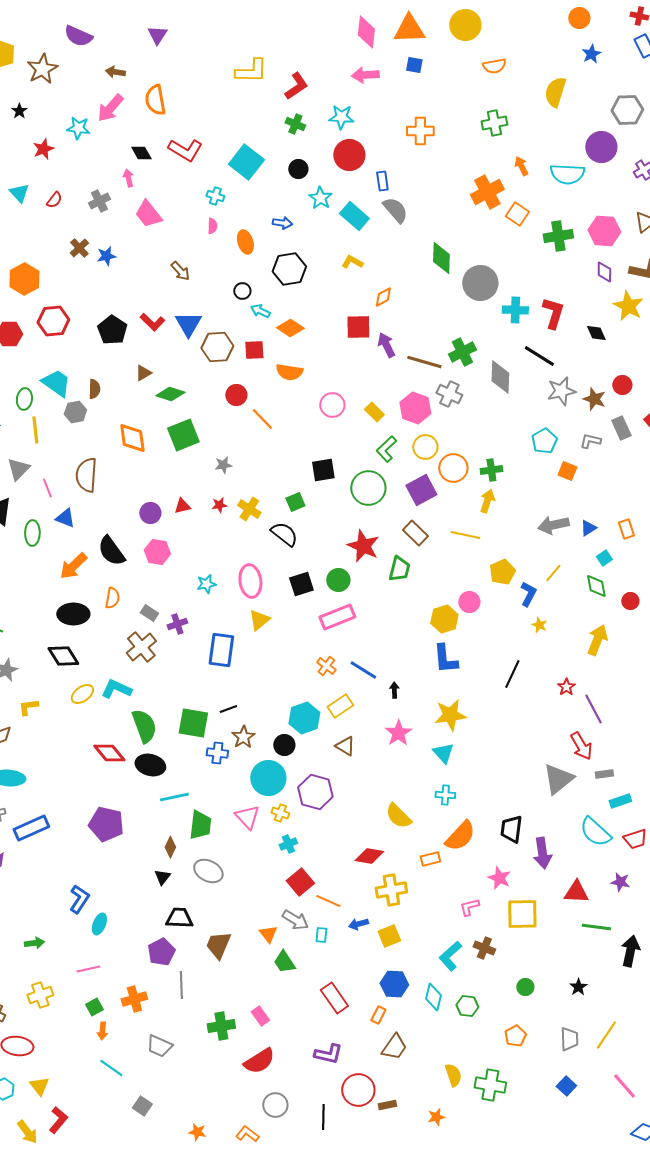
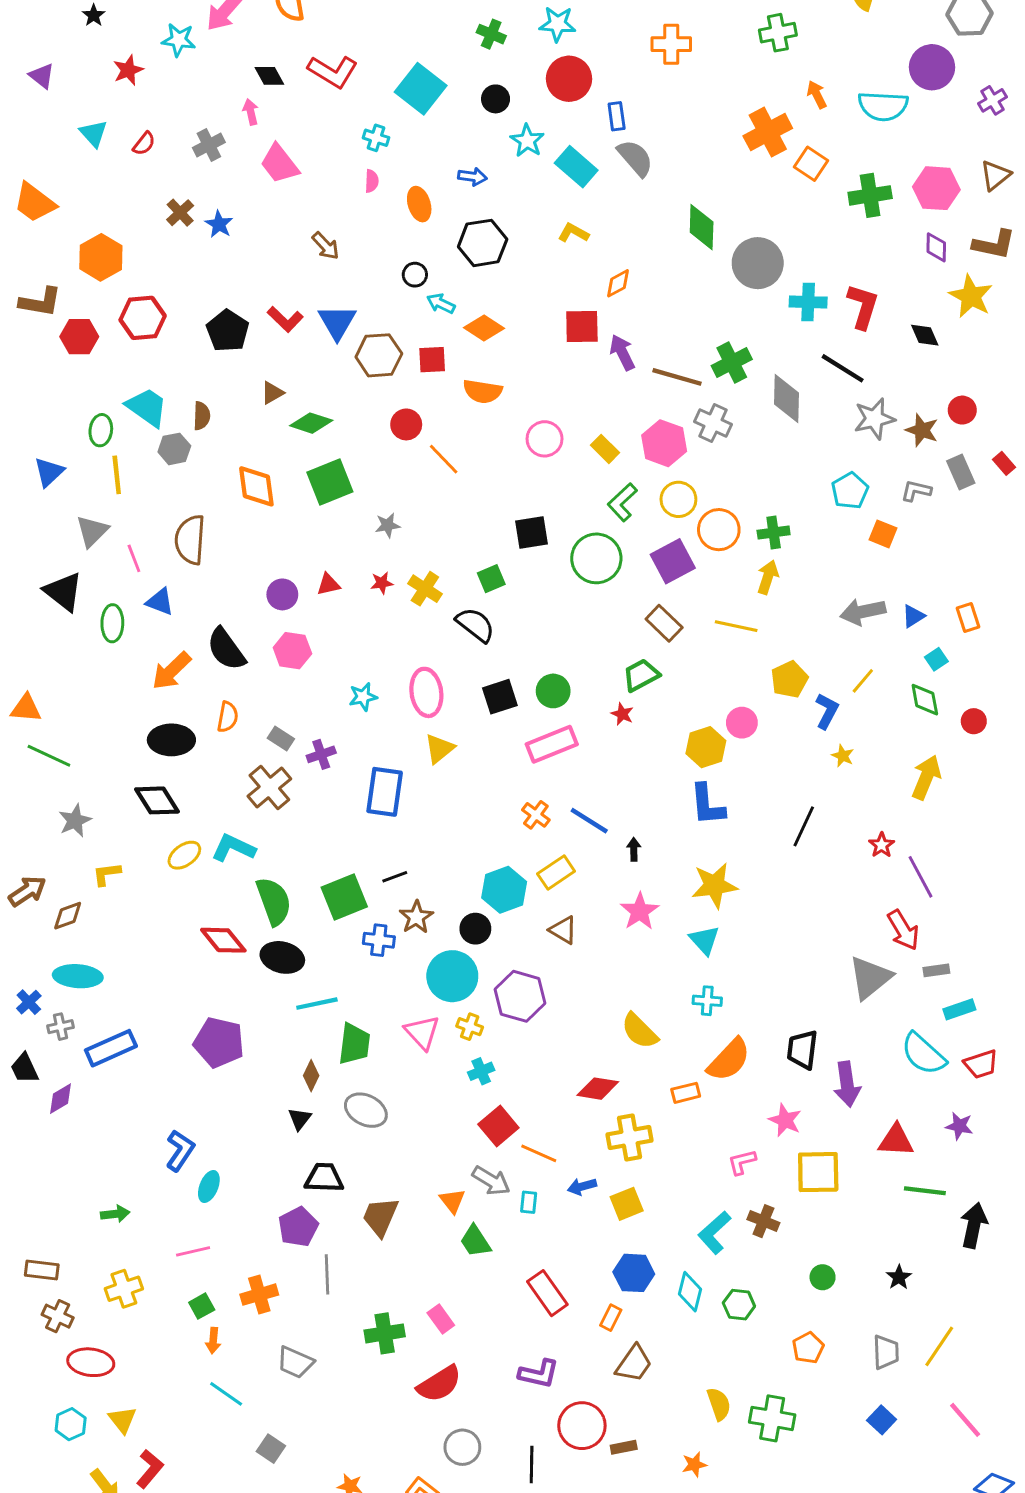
blue star: (106, 256) -> (219, 224), turned -30
red star: (363, 546) -> (622, 714), moved, size x0.5
green trapezoid: (399, 569) -> (641, 675), turned -132
green square: (193, 723) -> (344, 897), turned -32

